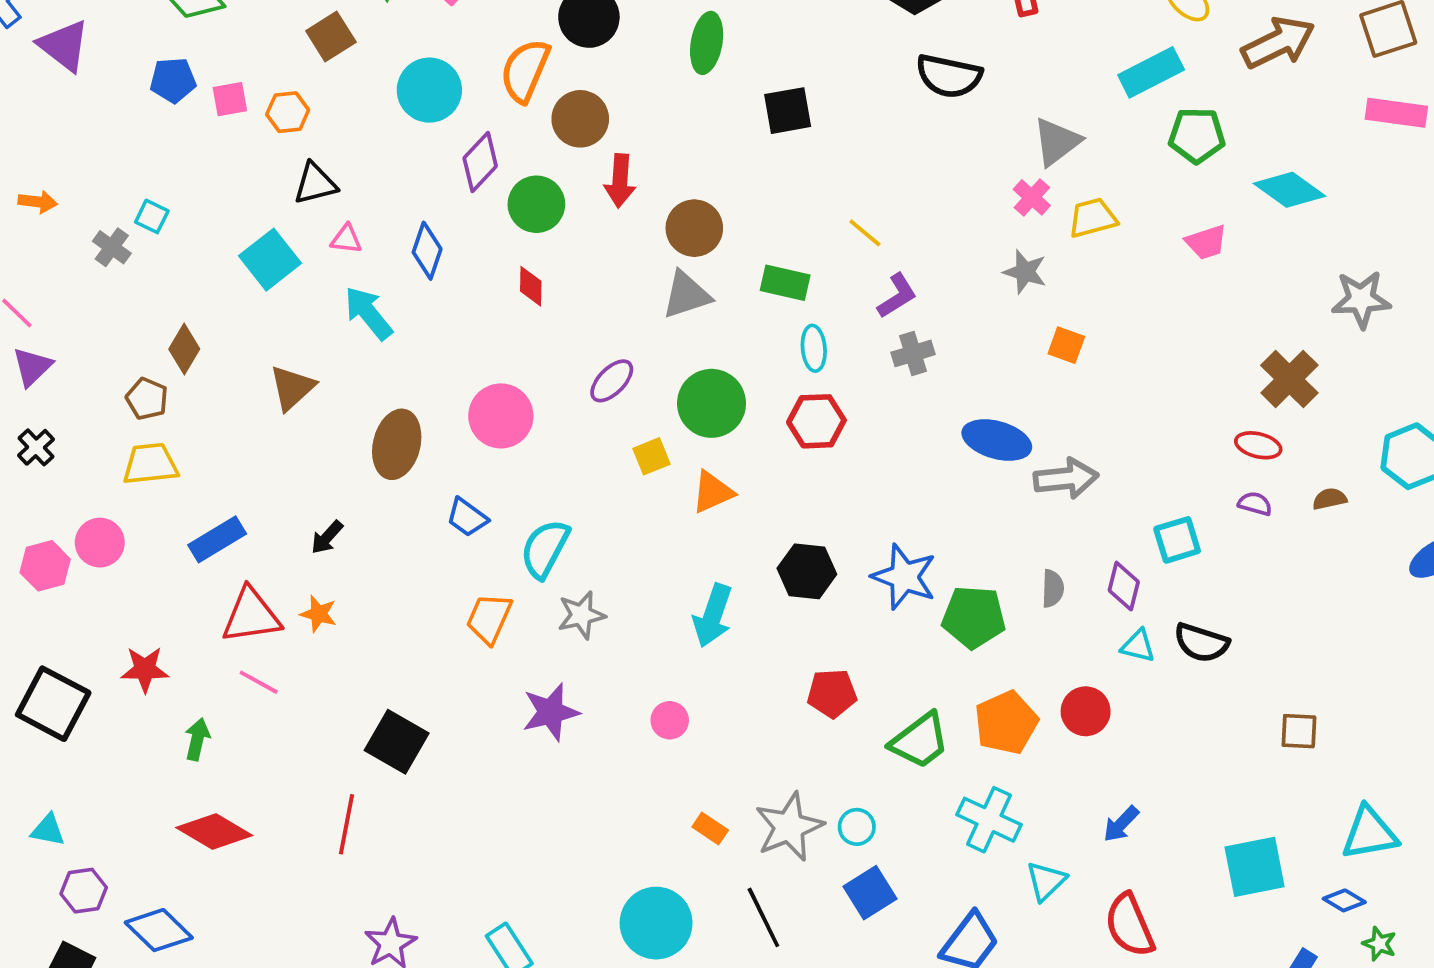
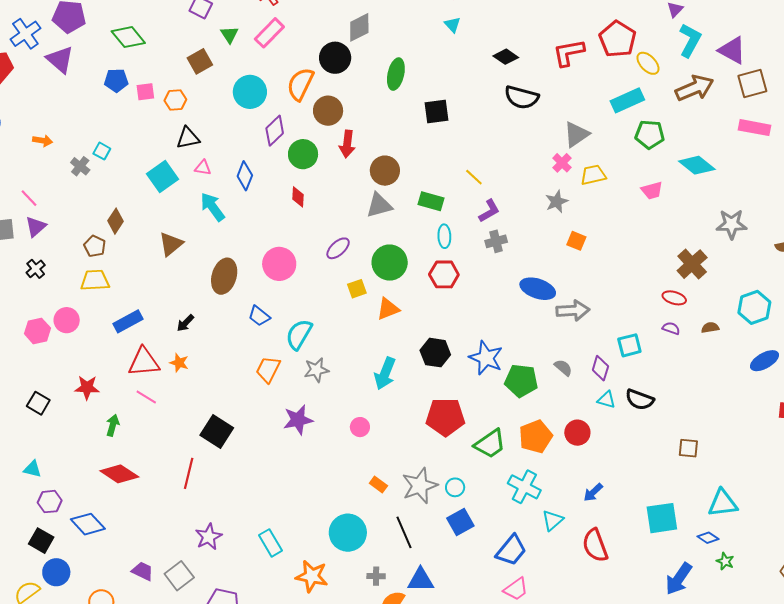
gray star: (1025, 272) -> (557, 202), turned 30
gray semicircle: (1053, 588) -> (563, 368), turned -54
red pentagon: (832, 693) -> (445, 417), size x1.5
black square: (53, 704) -> (38, 403), size x0.6

